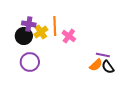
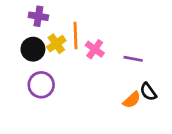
purple cross: (29, 24) -> (38, 16), moved
purple line: (103, 55) -> (133, 59), moved
orange semicircle: (96, 65) -> (132, 100), moved

